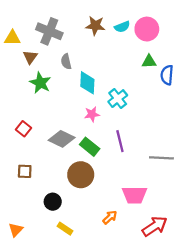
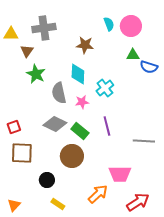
brown star: (95, 26) -> (85, 45), moved
cyan semicircle: (122, 27) -> (109, 24), turned -88
gray cross: (49, 31) -> (44, 28), turned -30
gray semicircle: (66, 62) -> (59, 93), moved, size x1.5
blue semicircle: (167, 75) -> (149, 67), turned -78
red square: (24, 129) -> (14, 127), moved, turned 32
brown square: (25, 171) -> (22, 153), size x1.6
orange arrow: (110, 217) -> (98, 194), size x1.5

